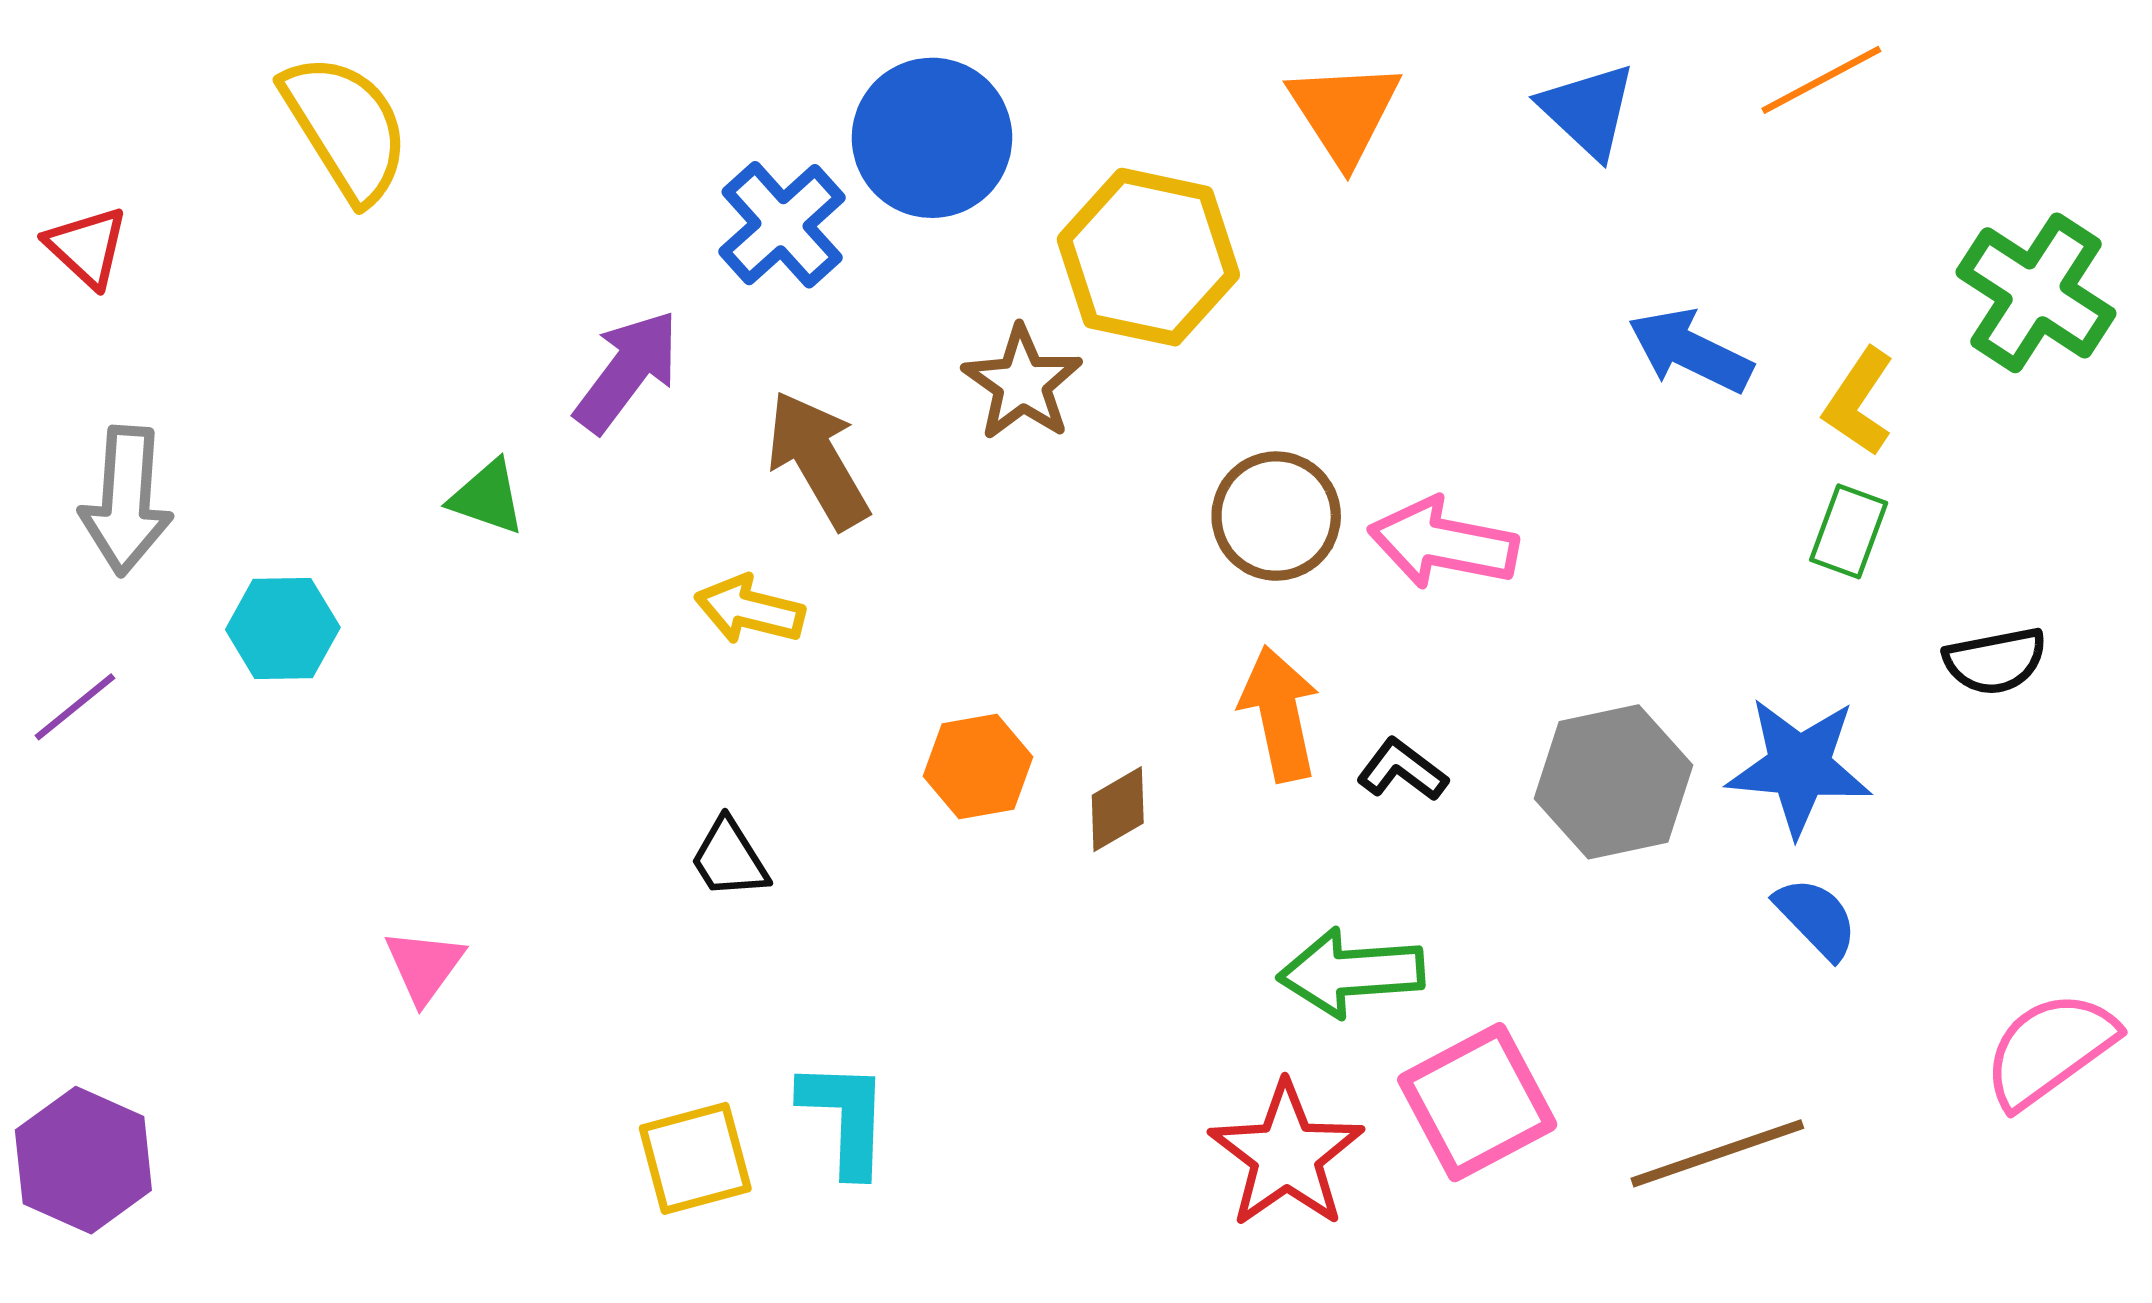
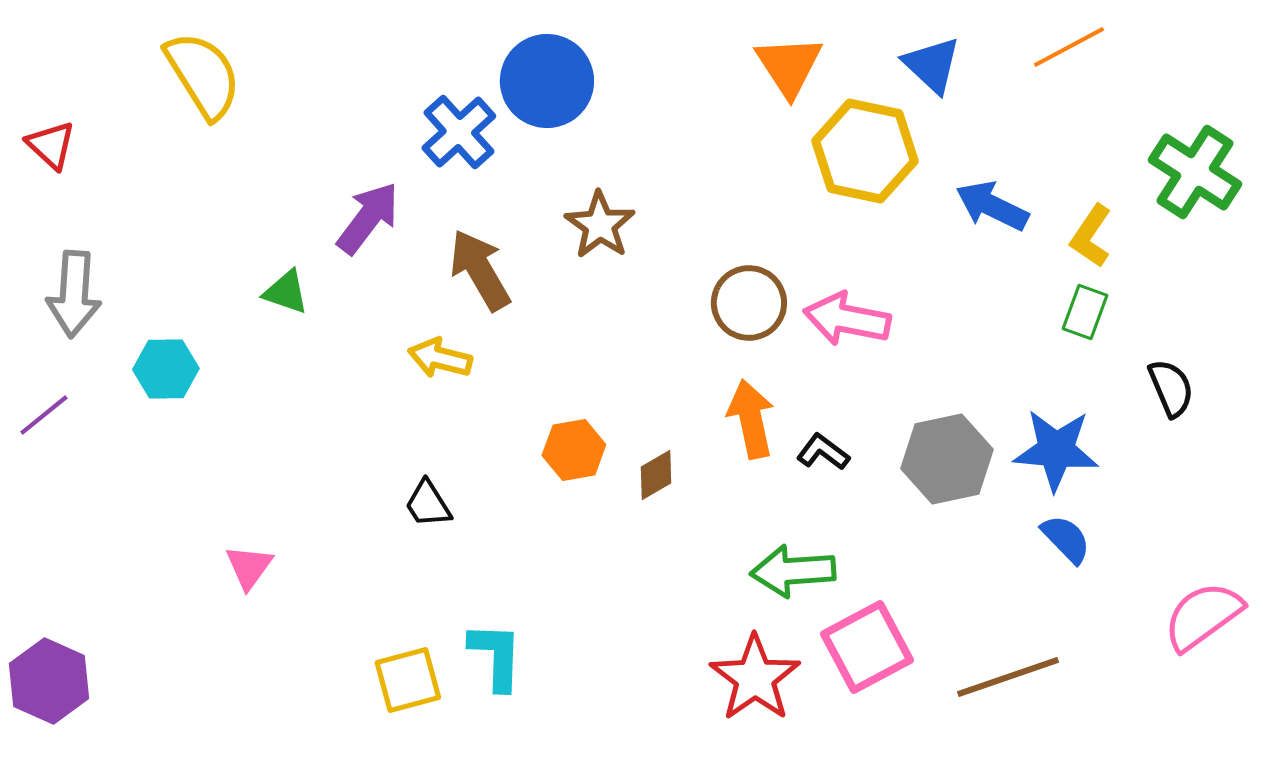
yellow hexagon: (1148, 257) -> (865, 151), moved
black semicircle: (1995, 661) -> (1171, 388), turned -102

